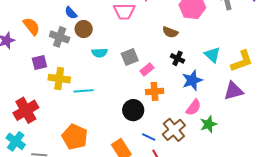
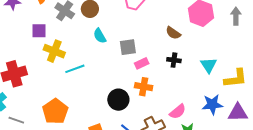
cyan semicircle: (100, 53) -> (100, 36), turned 49
black cross: (178, 58) -> (174, 60), turned -32
blue star: (192, 80) -> (212, 104), moved
cyan line: (83, 91) -> (75, 69), turned -30
purple triangle: (233, 91) -> (238, 113), moved

